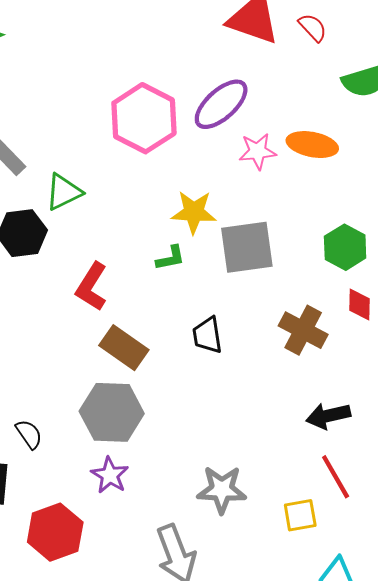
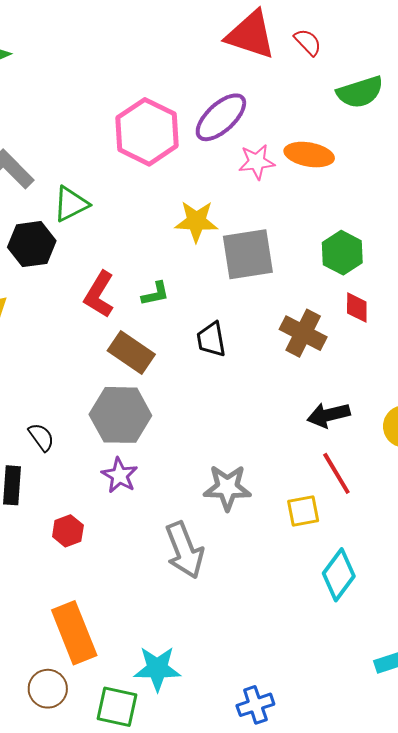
green L-shape: (171, 258) -> (155, 294), moved
red hexagon: (55, 532) -> (68, 531), size x0.6

